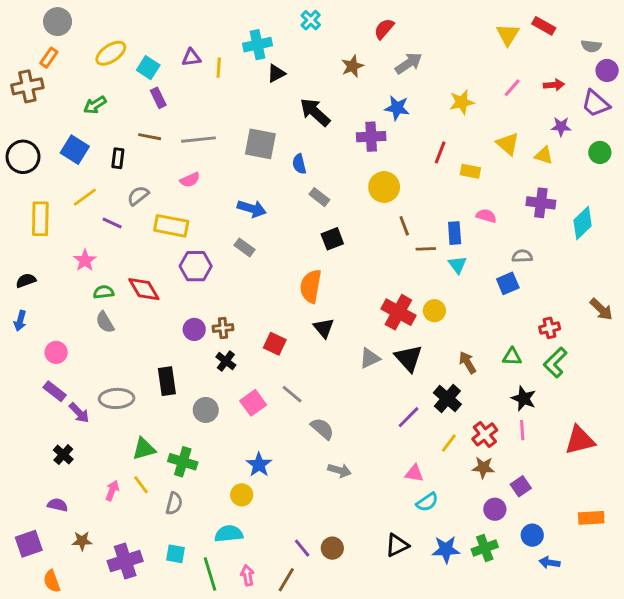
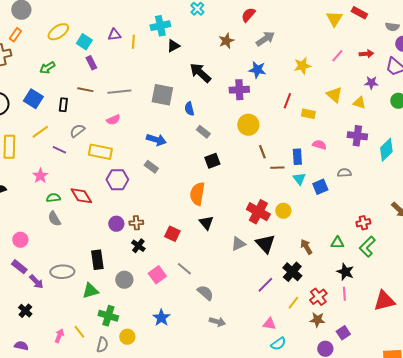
blue square: (508, 283) -> (320, 187), moved
green triangle: (144, 449) -> (90, 291), moved
yellow circle: (242, 495) -> (127, 337), moved

